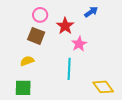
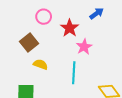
brown square: (36, 36) -> (29, 43), moved, turned 30
yellow semicircle: (27, 61) -> (40, 64), moved, turned 40

